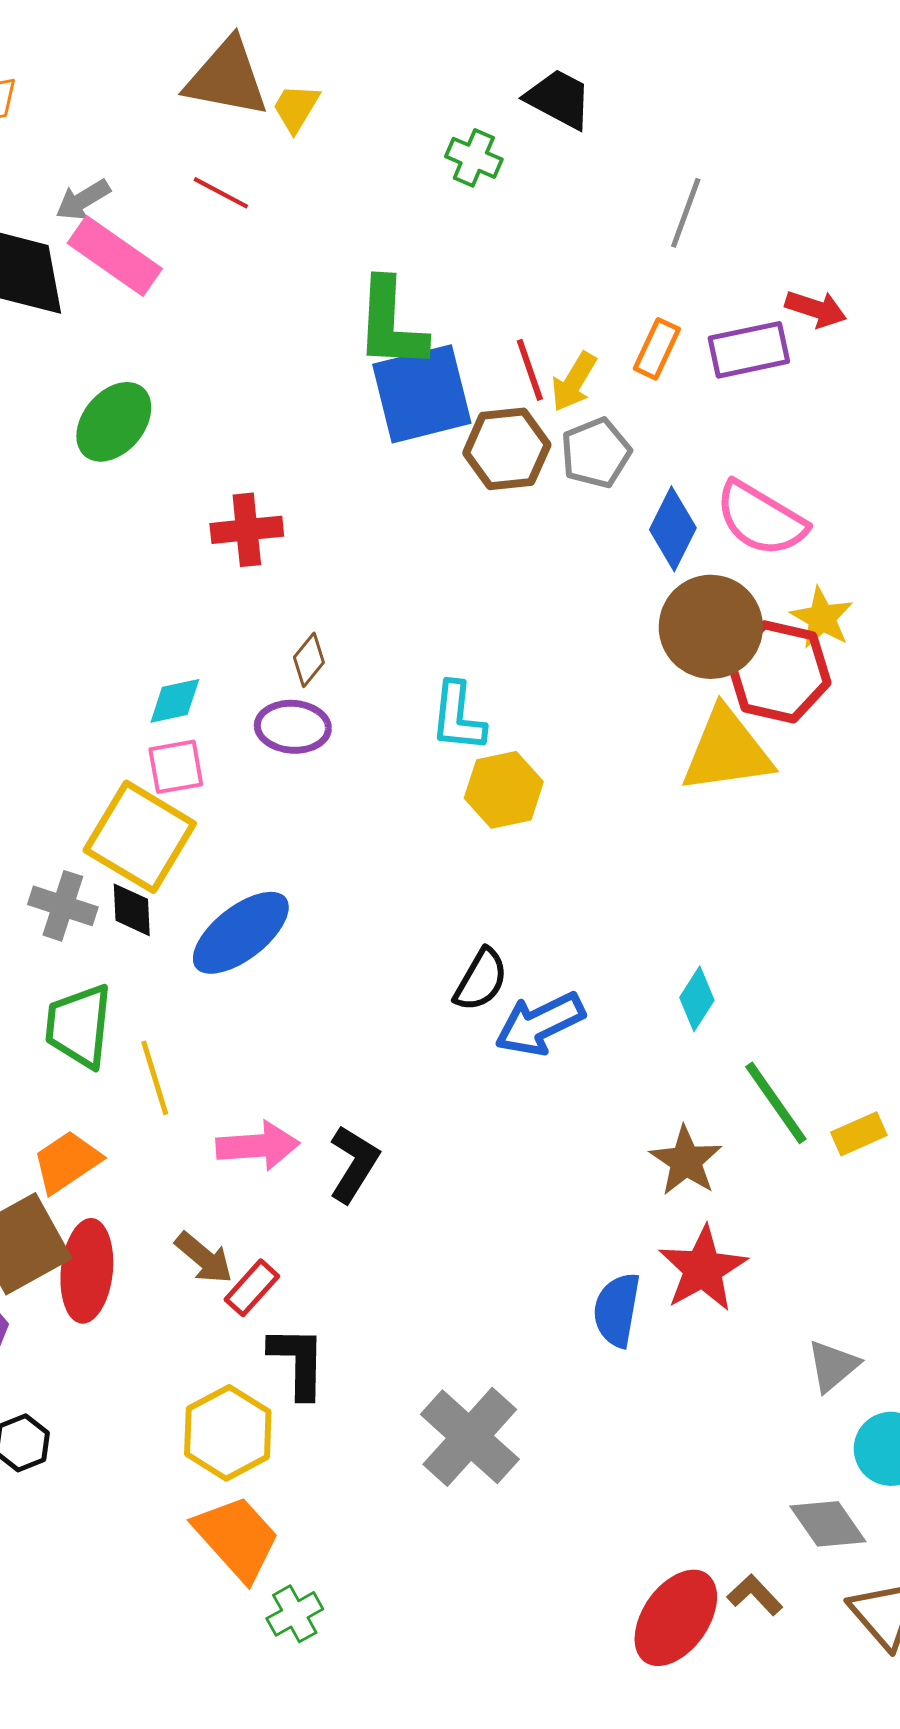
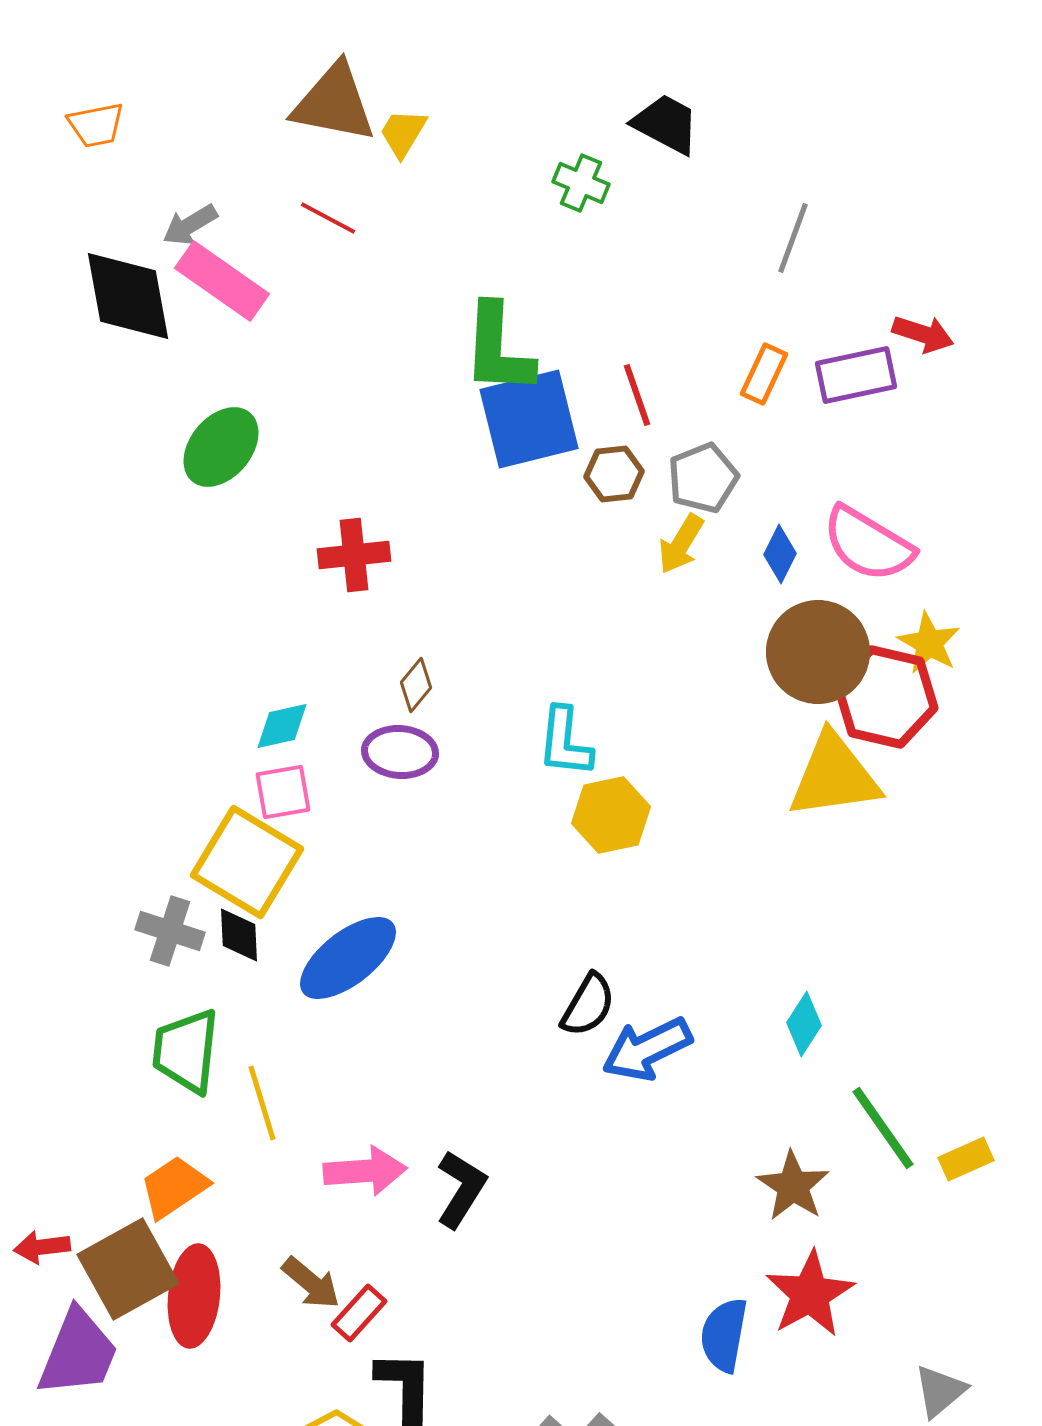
yellow arrow: (574, 382) -> (681, 544), moved
brown hexagon: (507, 449) -> (614, 474), size x0.7
blue diamond: (673, 529) -> (780, 554), size x0.7

